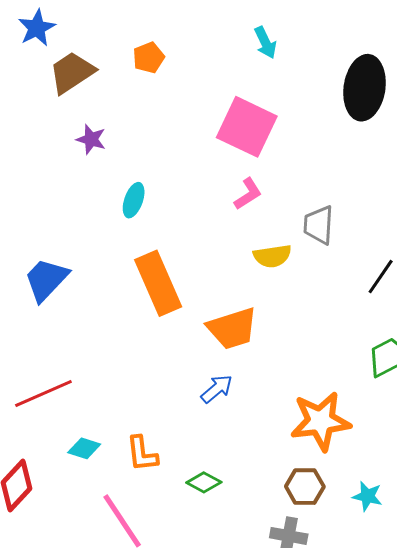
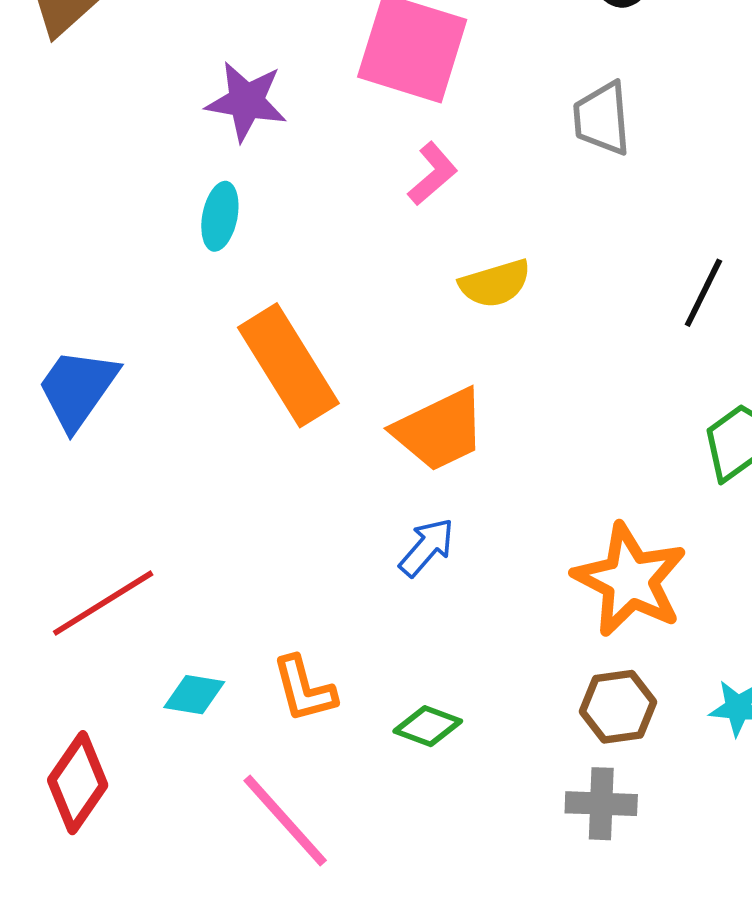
purple star: (91, 139) -> (246, 101), moved, size x1.4
gray trapezoid: (319, 225) -> (602, 118), moved
orange star: (321, 421) -> (630, 580), turned -30

